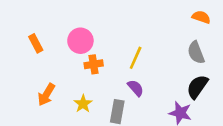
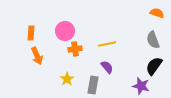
orange rectangle: (36, 43) -> (31, 33), turned 32
yellow line: (136, 58) -> (107, 44), turned 54
orange arrow: (46, 95) -> (37, 56), moved, turned -54

